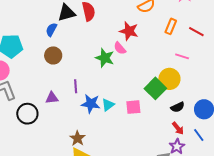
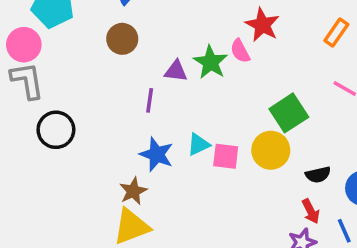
yellow circle: (169, 79) -> (271, 150), moved
green square: (155, 88) -> (289, 113), moved
purple triangle: (52, 98) -> (176, 71), moved
blue star: (91, 104) -> (157, 154), moved
pink square: (133, 107) -> (226, 156), moved

